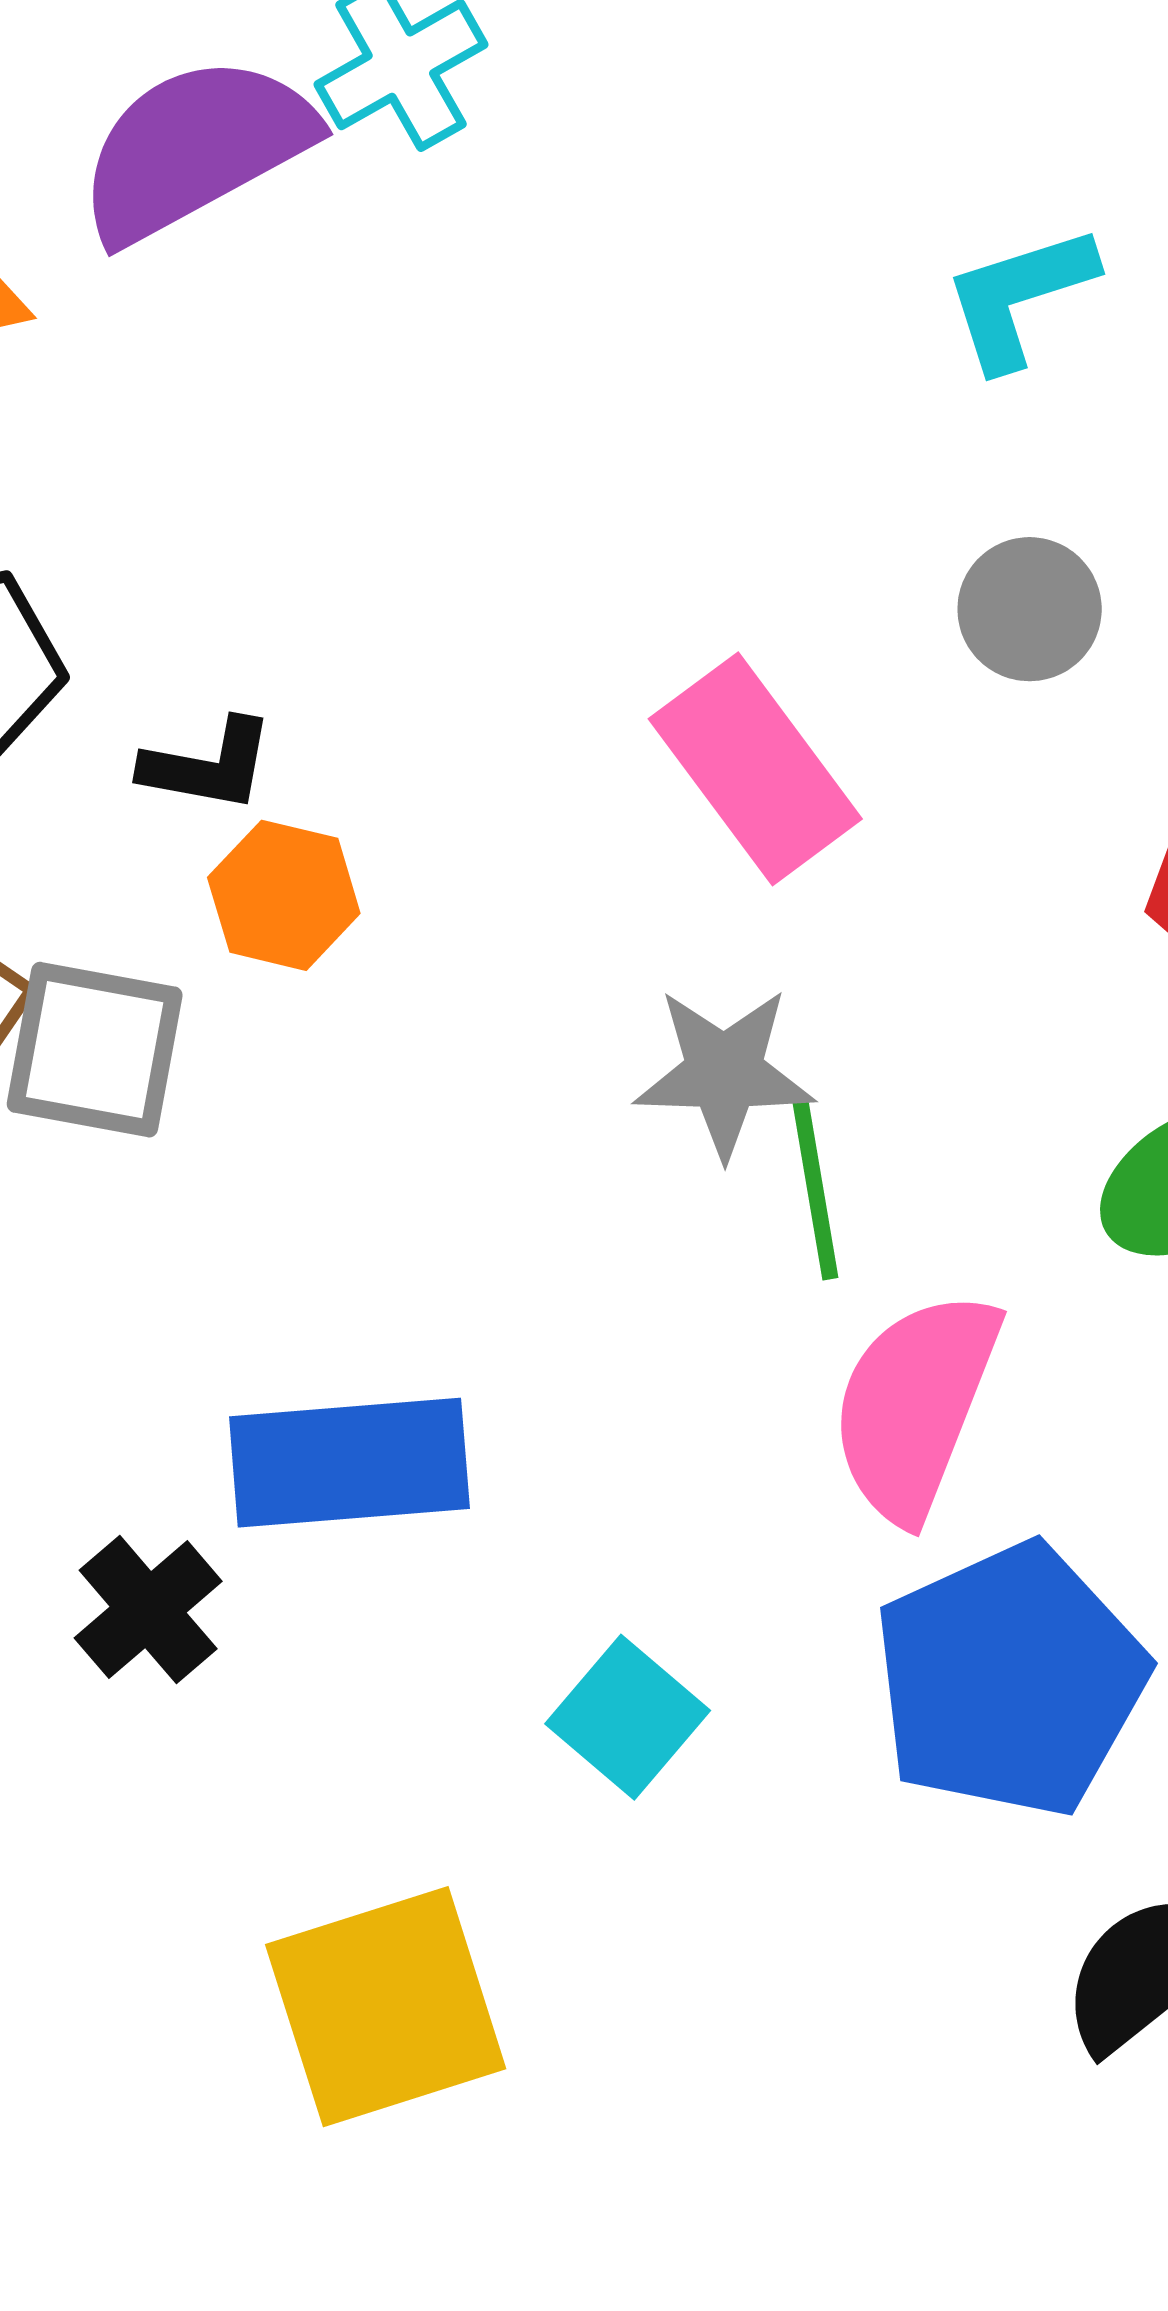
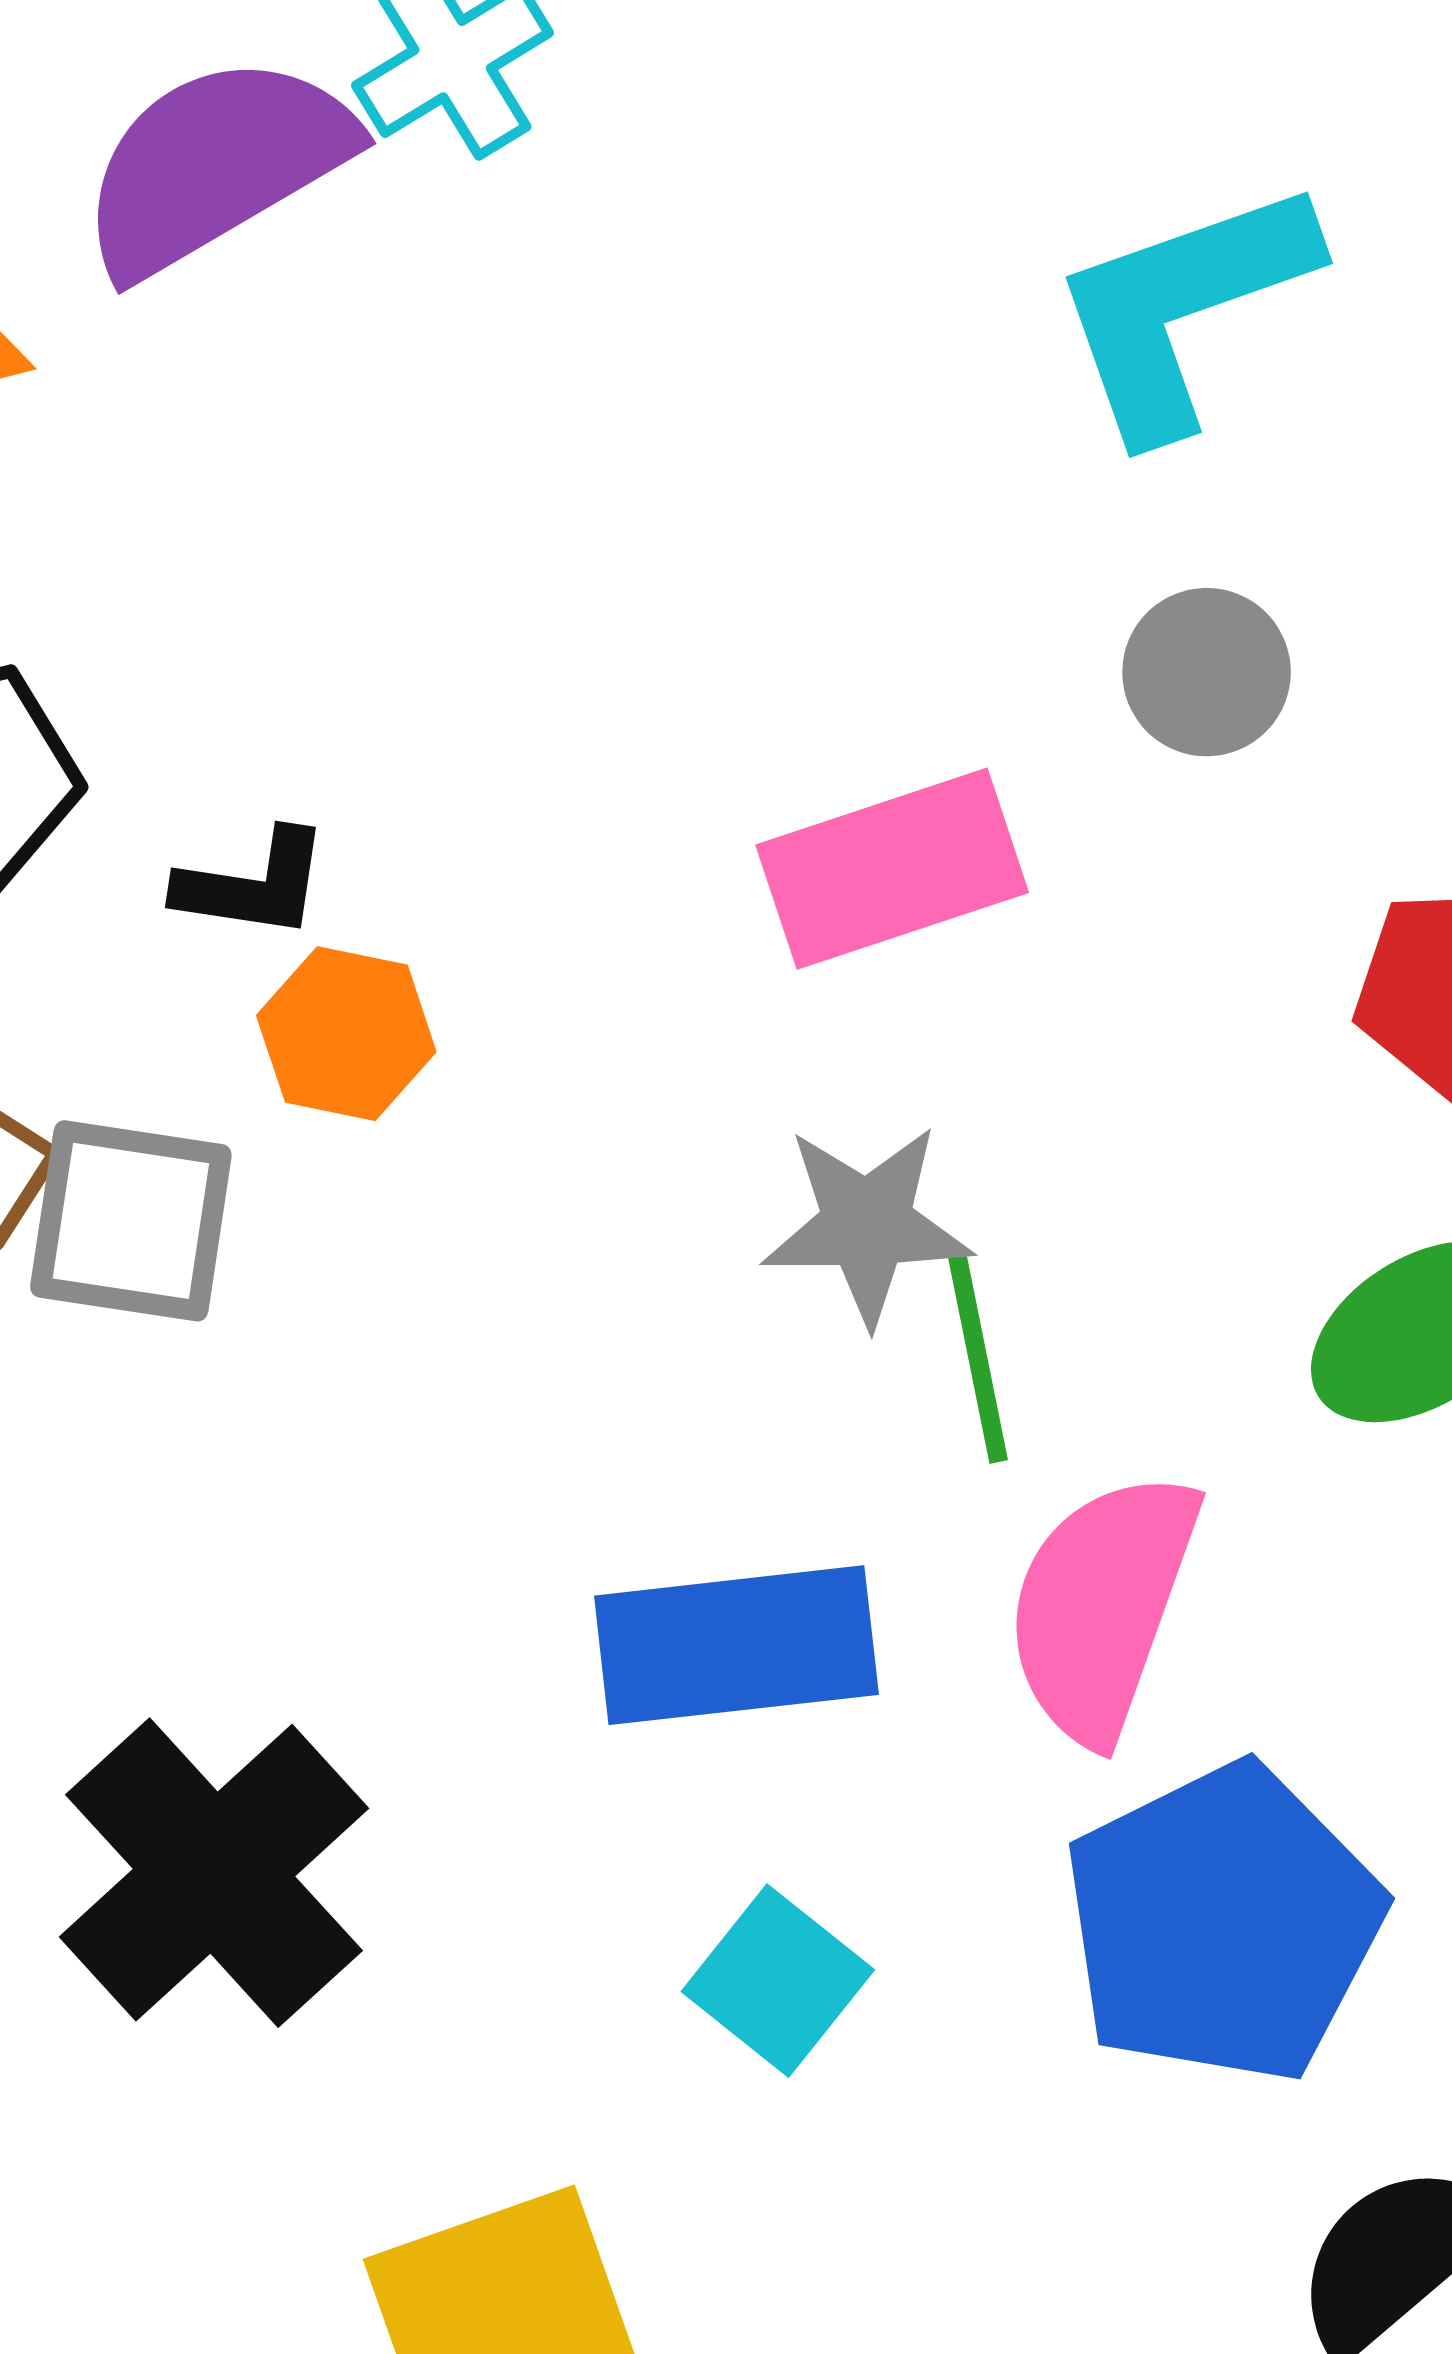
cyan L-shape: (1019, 297) -> (1183, 308), size x1.5
pink rectangle: (755, 769) -> (892, 869), turned -70
blue rectangle: (349, 1463) -> (736, 1645), moved
black cross: (148, 1610) -> (214, 1873), size x1.8

